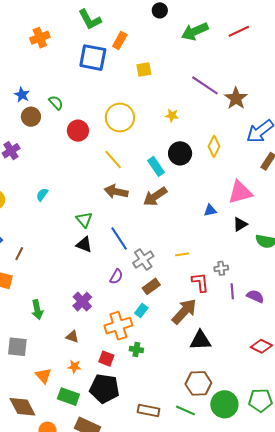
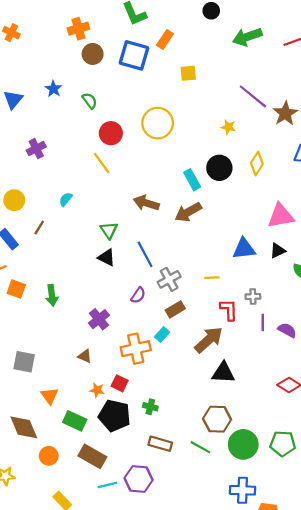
yellow star: (172, 115) -> (228, 127), moved
brown circle: (31, 117) -> (93, 54), moved
yellow line: (113, 160) -> (102, 163), moved
blue triangle: (210, 210) -> (244, 249), moved, size x1.6
brown line: (19, 254) -> (39, 228), moved
green arrow: (37, 310) -> (52, 295), moved
green cross: (136, 349) -> (150, 407), moved
orange star: (74, 367) -> (97, 390), moved

